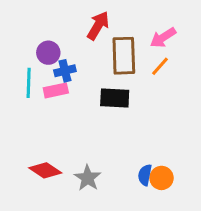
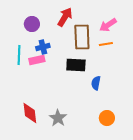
purple circle: (48, 53) -> (32, 24), moved
orange line: (160, 66) -> (106, 44), turned 40
red diamond: (45, 170) -> (30, 113), turned 50
blue semicircle: (145, 175) -> (96, 83), moved

